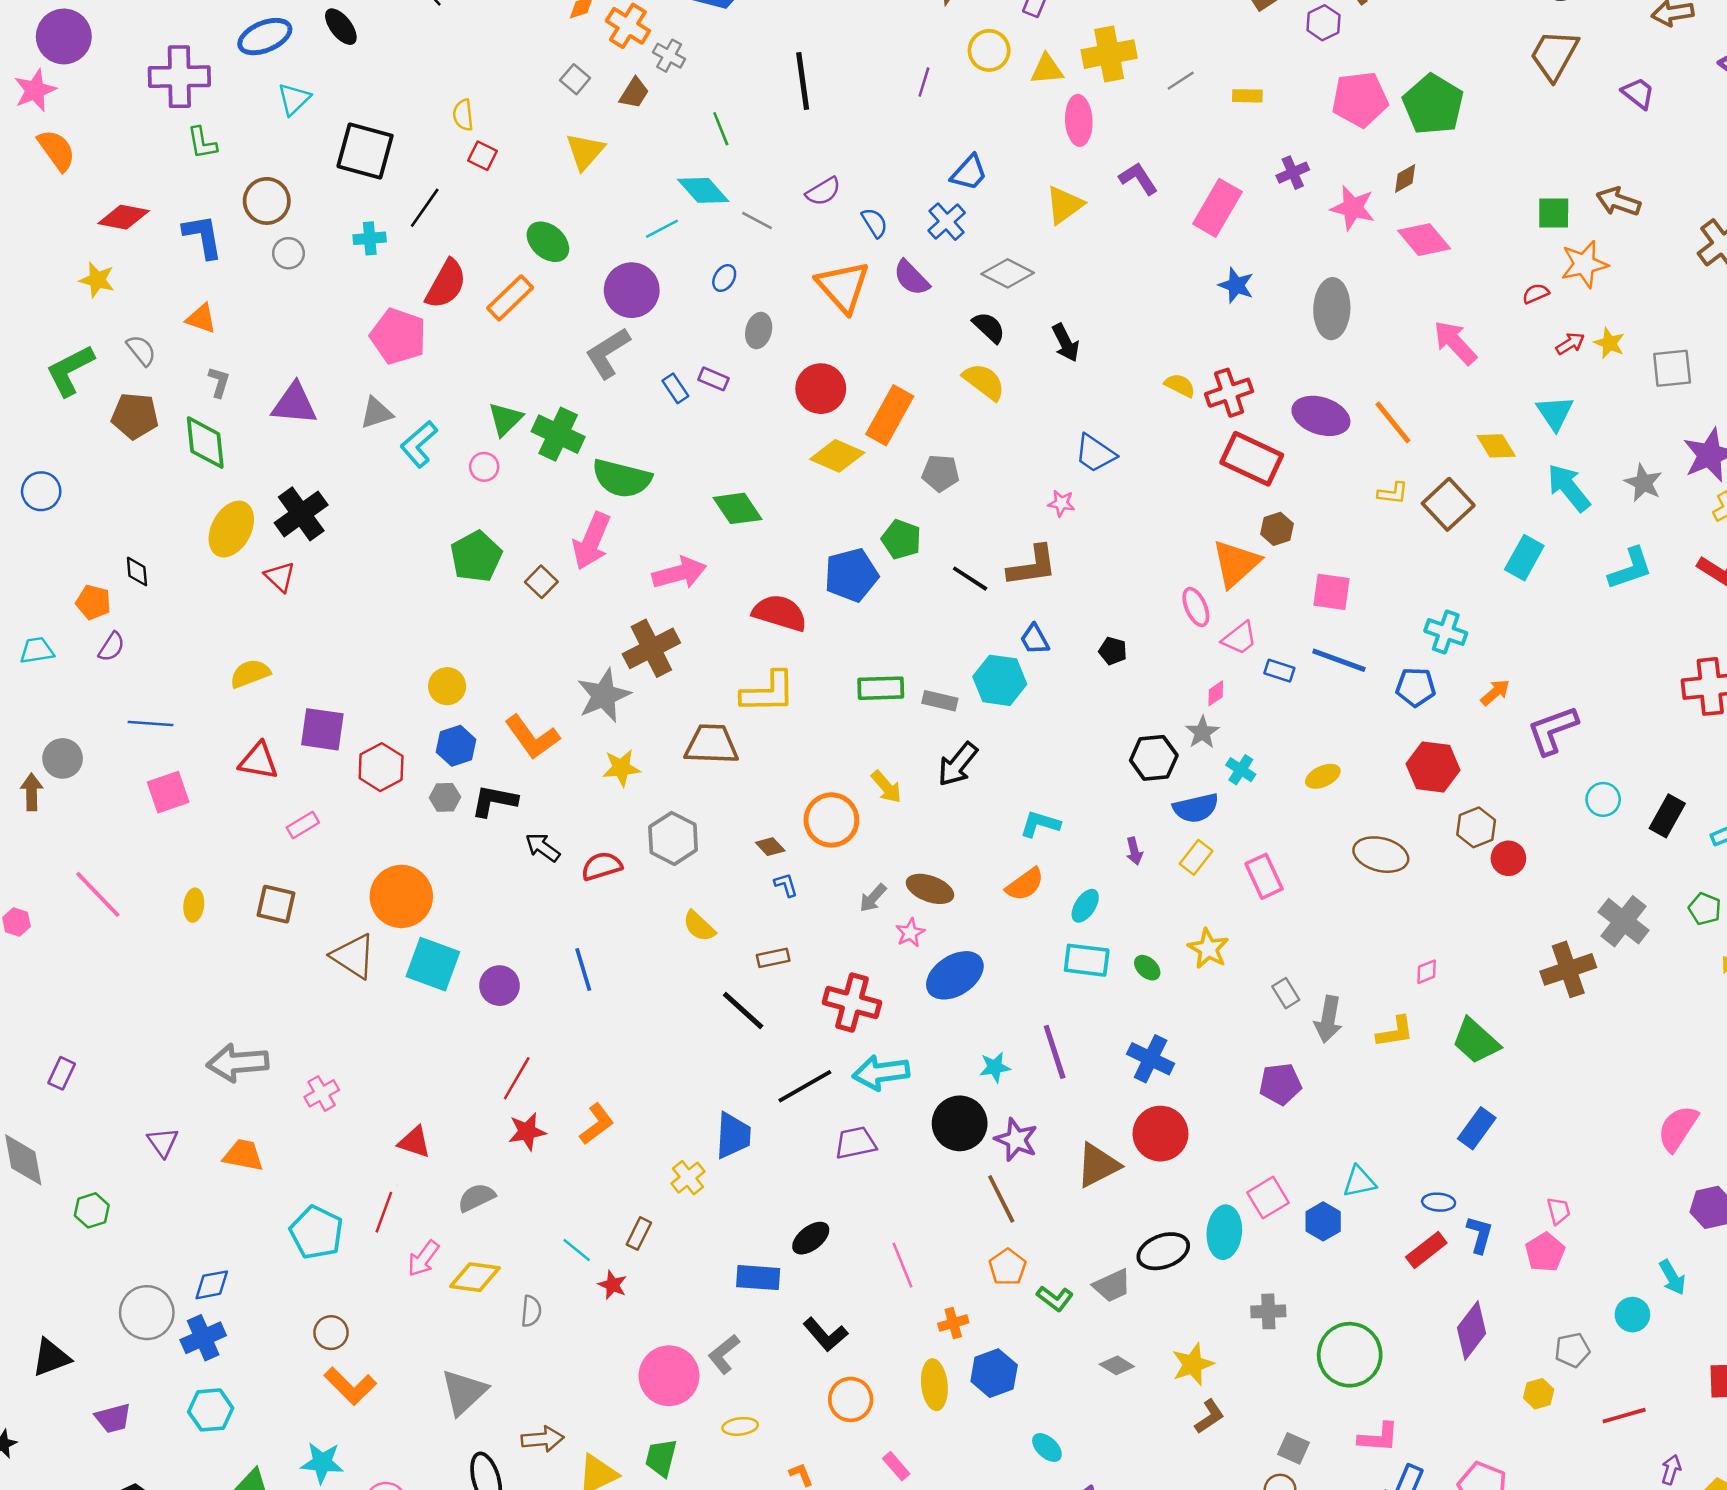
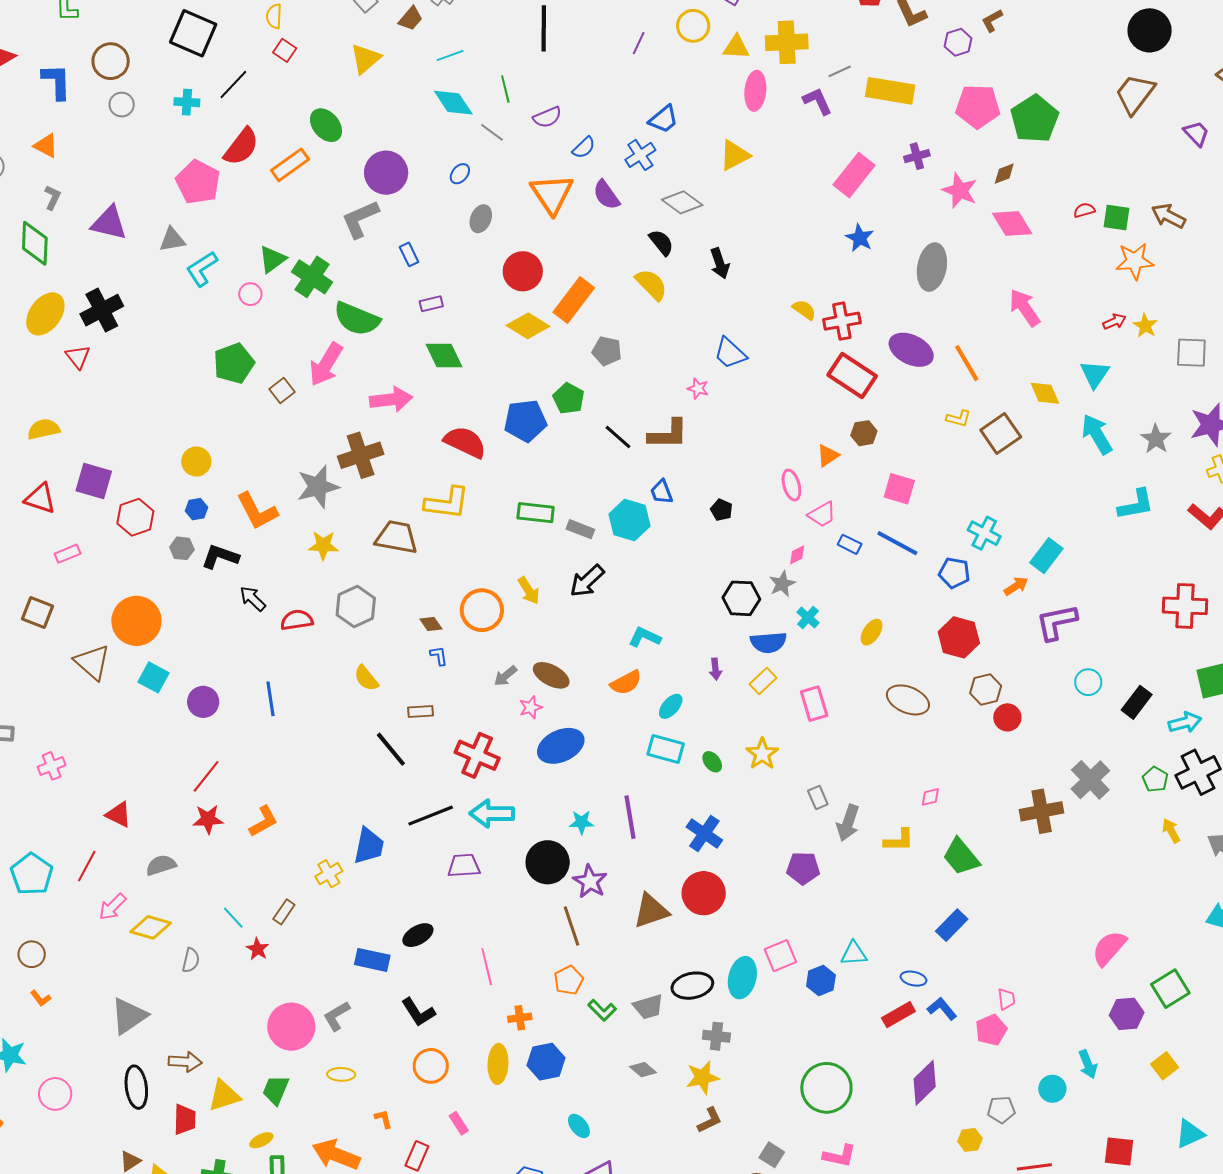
yellow rectangle: (1247, 96) -> (890, 91), size x2.0
green line: (721, 129) -> (505, 89), moved
purple L-shape: (1138, 178) -> (818, 101), moved
blue semicircle: (875, 223) -> (584, 148), turned 70
cyan line: (662, 229) -> (450, 56), moved
red semicircle: (1536, 294) -> (1084, 210), moved
purple rectangle: (713, 379) -> (431, 304), moved, turned -45
cyan rectangle: (1524, 558) -> (1046, 556), moved
orange triangle: (1236, 563) -> (828, 456), size x0.6
blue hexagon: (456, 746) -> (197, 509), size x0.7
yellow ellipse: (1323, 776) -> (872, 632), turned -40
cyan square: (433, 964) -> (153, 677), size x0.7
blue L-shape: (1480, 1235) -> (942, 1009), turned -64
gray cross: (1268, 1311) -> (716, 1036), moved
orange L-shape: (350, 1386) -> (41, 998), size x0.5

